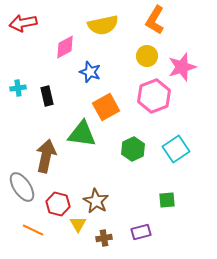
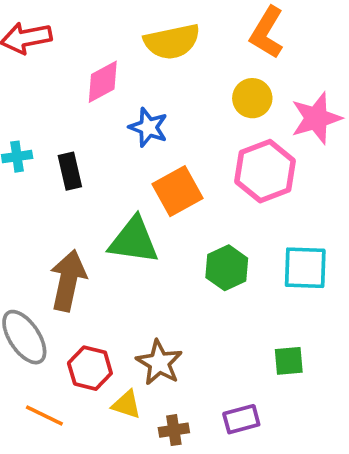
cyan square: (176, 149) -> (305, 268), turned 36
yellow triangle: (78, 224) -> (126, 405), turned -42

